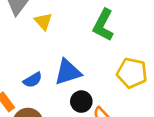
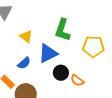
yellow triangle: (43, 21) -> (26, 37), moved
green L-shape: (103, 25) -> (63, 30), moved

